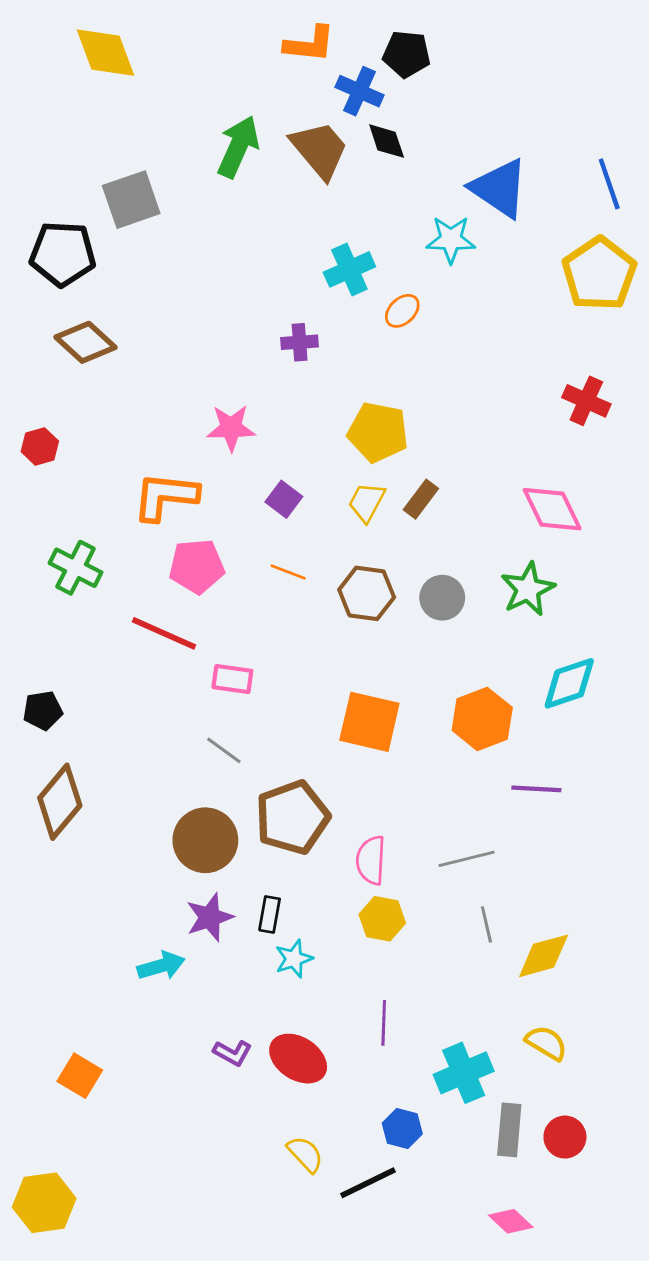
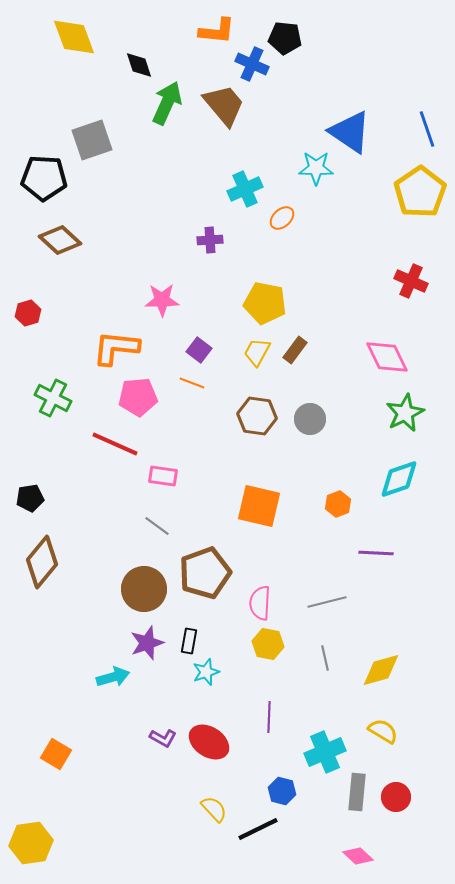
black diamond: (387, 141) -> (139, 65), moved
orange line: (288, 572) -> (192, 383), moved
green star: (528, 589) -> (405, 413), moved
orange hexagon: (482, 719) -> (338, 504), size x0.6
gray line: (486, 924) -> (325, 658), moved

